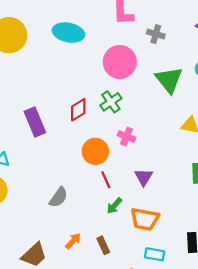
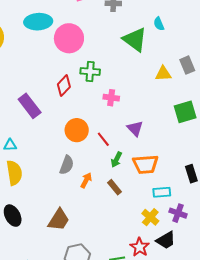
pink circle: (120, 62) -> (69, 38), moved
green cross: (111, 102) -> (90, 72), turned -36
orange circle: (95, 151) -> (77, 130), moved
orange arrow: (73, 241) -> (86, 180), moved
brown rectangle: (103, 245) -> (114, 187), moved

